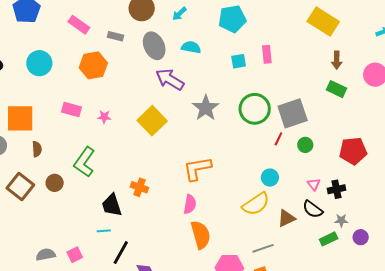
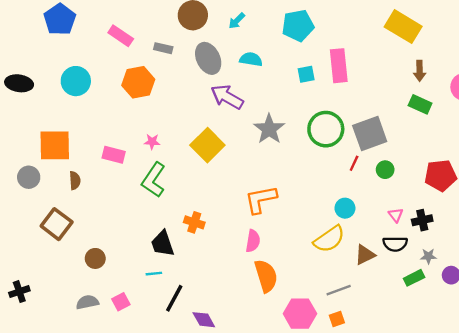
pink rectangle: (267, 54) -> (339, 66), size x1.6
pink rectangle: (72, 109) -> (114, 155), moved
green L-shape: (84, 162) -> (154, 180), moved
brown circle: (55, 183) -> (95, 258), moved
black semicircle: (313, 209) -> (395, 244), turned -35

